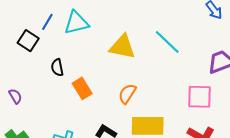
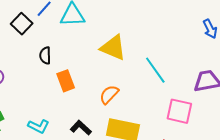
cyan line: (167, 42) -> (155, 70), moved

